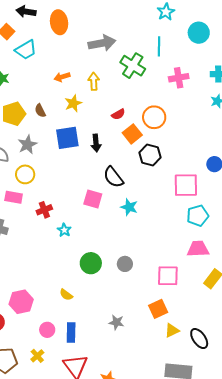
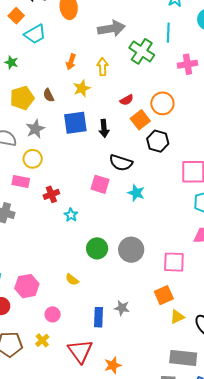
orange arrow: (62, 77) -> (71, 62), turned -56
black semicircle: (113, 177) -> (121, 163), turned -35
gray circle: (125, 264) -> (131, 250), size x1.6
blue rectangle: (71, 332) -> (99, 317), moved

